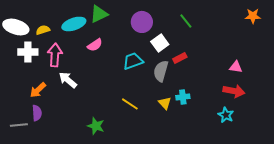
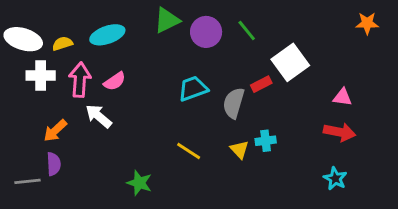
green triangle: (99, 14) -> (167, 20), moved
green line: (186, 21) -> (247, 30), moved
white square: (160, 43) -> (290, 62), moved, size x1.4
pink semicircle: (95, 45) -> (115, 81), moved
cyan star: (226, 115) -> (335, 178), moved

